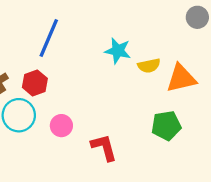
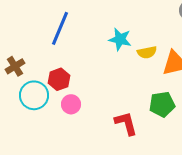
red hexagon: (35, 83) -> (59, 79), moved
red L-shape: (104, 147) -> (126, 123), moved

